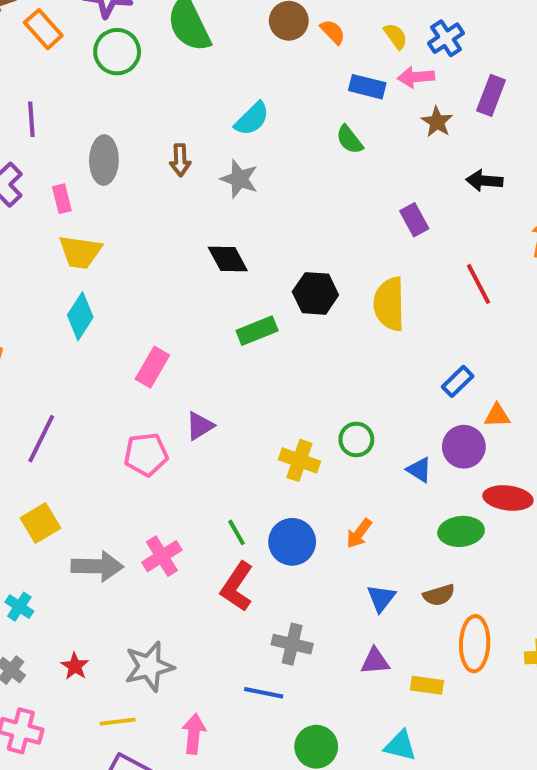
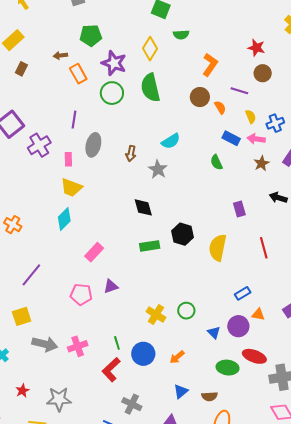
purple line: (31, 119) -> (74, 120), moved

